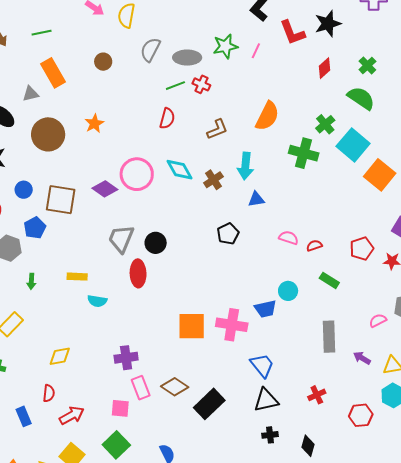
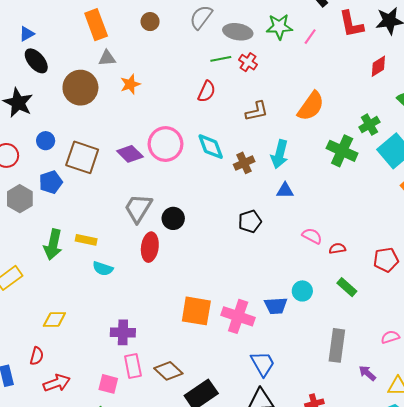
gray triangle: (31, 94) -> (107, 58), moved
green arrow: (31, 281) -> (53, 245), moved, size x1.8

